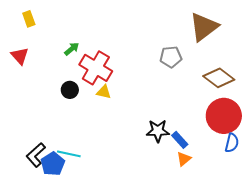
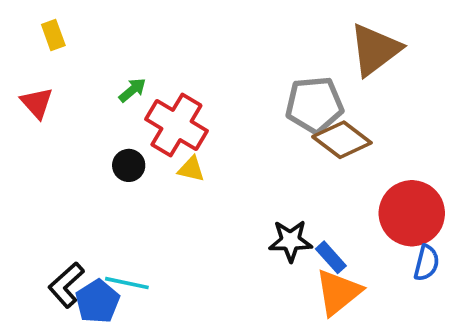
gray pentagon: (171, 57) -> (314, 105), size x1.4
brown diamond: (219, 78) -> (342, 140), moved
orange triangle: (184, 159) -> (338, 292), size x1.8

